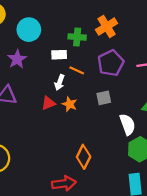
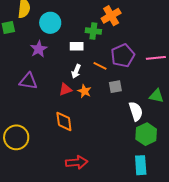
orange cross: (107, 26) -> (111, 16), moved
orange line: (77, 70) -> (100, 66), moved
orange diamond: (84, 157) -> (64, 122), moved, turned -35

